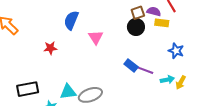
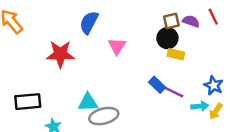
yellow rectangle: (162, 23) -> (176, 54), moved
red star: (50, 48) -> (60, 54), size x1.6
blue star: (176, 51) -> (214, 85), moved
cyan triangle: (68, 92) -> (88, 102), moved

